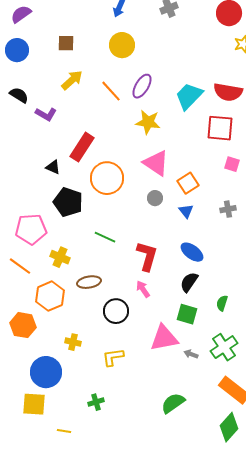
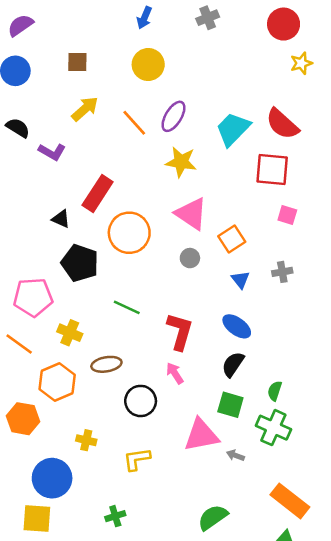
red semicircle: (228, 92) -> (282, 124), turned 32
blue triangle: (186, 211) -> (241, 280), moved
green cross: (224, 347) -> (273, 428), moved, turned -32

